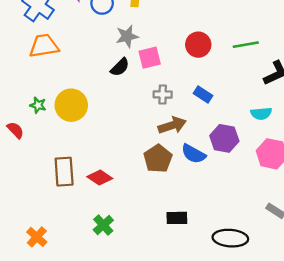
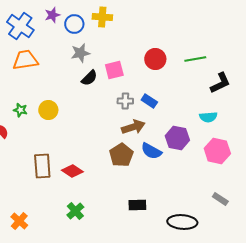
gray star: (127, 36) -> (80, 53), moved
blue rectangle: (203, 94) -> (149, 101), moved
yellow circle: (71, 105) -> (48, 110), size x0.7

